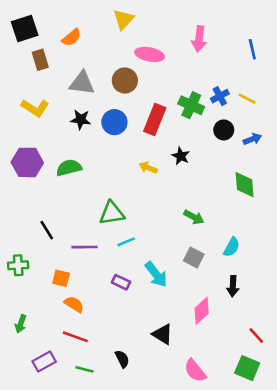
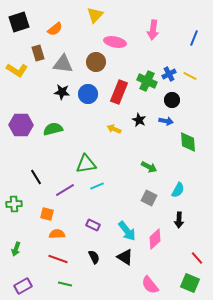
blue line: (252, 49) -> (194, 38), turned 35
brown rectangle: (40, 60) -> (38, 53), moved
yellow L-shape: (35, 108) -> (17, 70), moved
blue arrow: (252, 139) -> (166, 121), moved, turned 32
purple line: (85, 247) -> (65, 190), turned -30
cyan arrow: (156, 274) -> (127, 231), moved
purple rectangle: (121, 282) -> (93, 225), moved
orange semicircle: (74, 304) -> (57, 234), turned -35
black semicircle: (122, 359) -> (94, 257), moved
purple rectangle: (44, 362) -> (23, 286), moved

